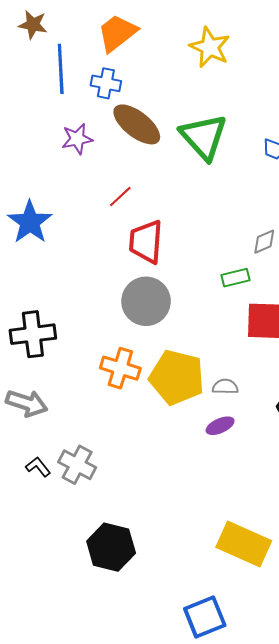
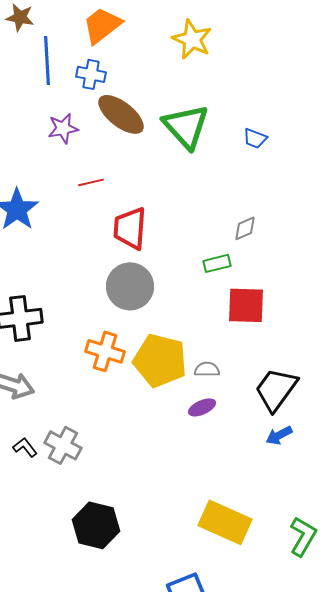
red line: (120, 196) -> (91, 182), moved, turned 30

